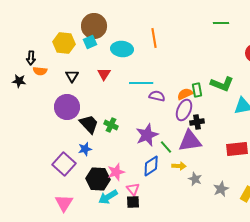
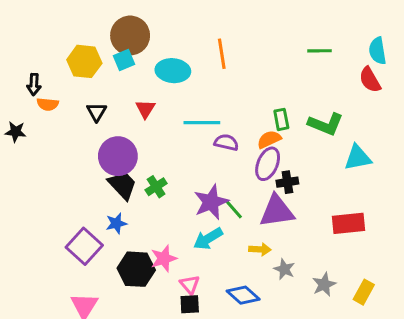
green line: (221, 23) -> (320, 51), moved
black star: (19, 81) -> (16, 132), moved
green rectangle: (197, 90) -> (281, 119), moved
purple circle: (67, 107) -> (118, 156), moved
green cross: (111, 125) -> (156, 187), turned 32
green line: (166, 147) -> (234, 210), moved
blue diamond: (151, 166) -> (243, 295), moved, turned 75
cyan arrow: (108, 197) -> (208, 239), moved

